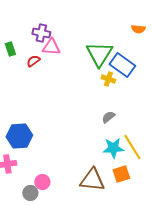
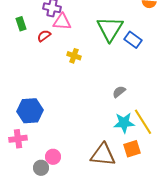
blue rectangle: (122, 65) -> (133, 40), size x0.7
yellow cross: (108, 79) -> (74, 56), moved

